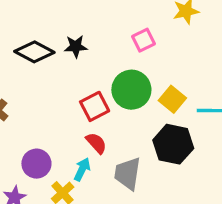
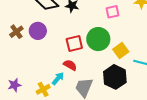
red semicircle: (96, 143) -> (70, 65), turned -32
purple circle: (36, 164) -> (38, 31), moved

